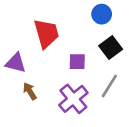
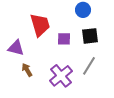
black square: (111, 48) -> (90, 36), turned 30
purple square: (77, 62) -> (64, 39), moved

